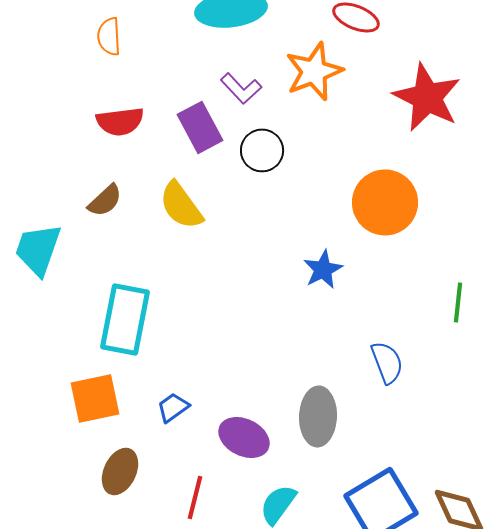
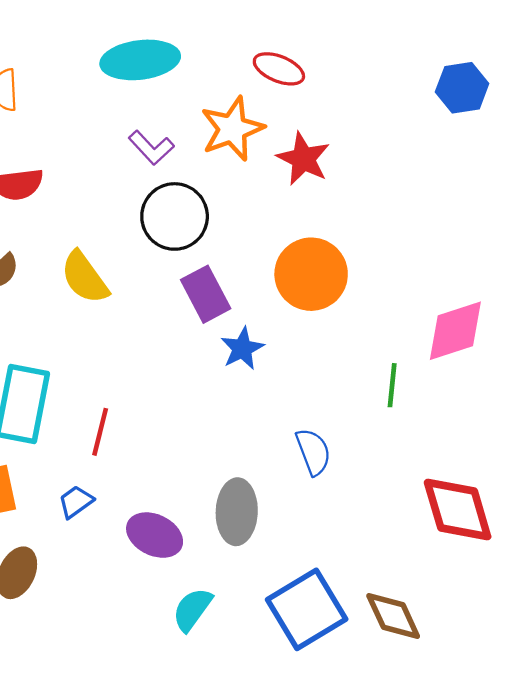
red star: (427, 97) -> (303, 159), moved, size x0.7
purple rectangle: (200, 127) -> (206, 294), moved
black circle: (262, 150) -> (175, 216), size x1.4
red line: (195, 497) -> (100, 432), moved

